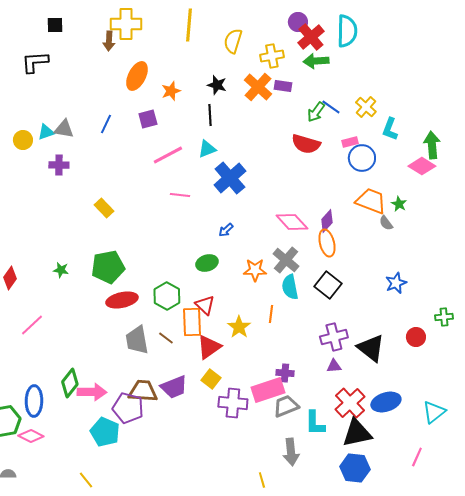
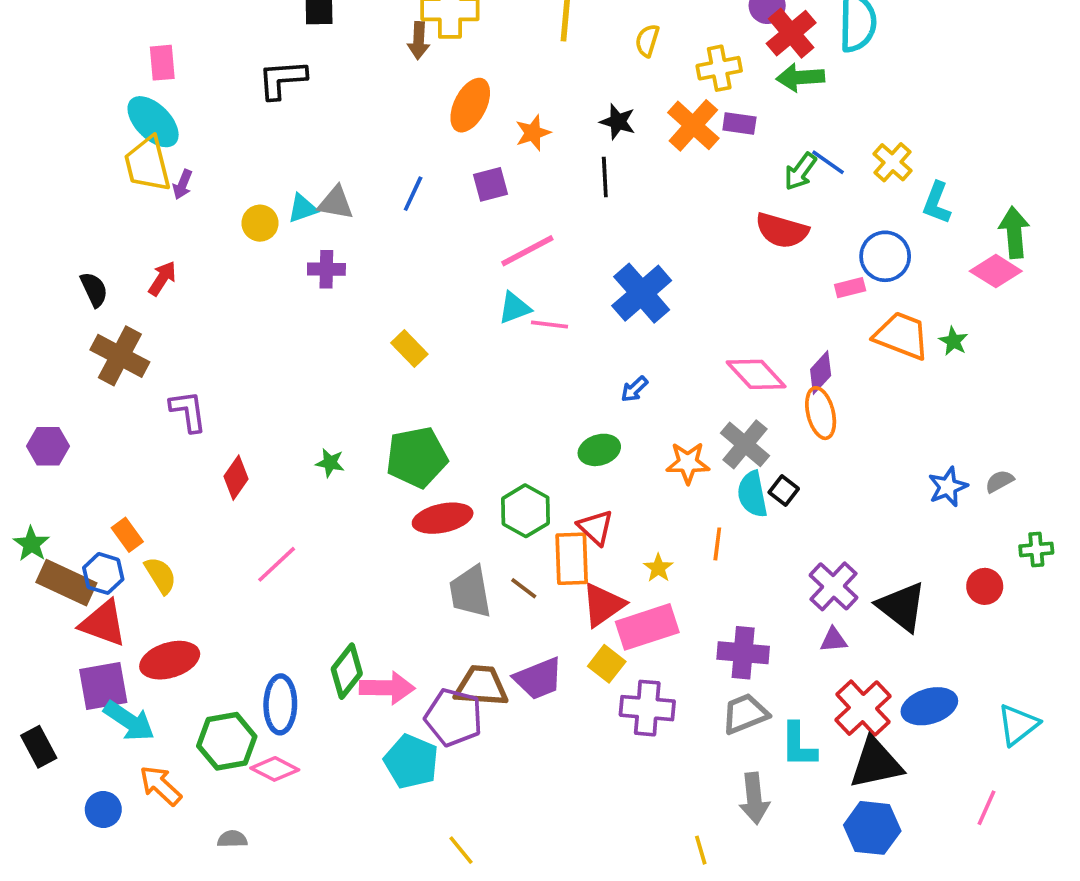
yellow semicircle: (233, 41) -> (647, 41), size x0.7
pink rectangle: (350, 142) -> (850, 288), moved
cyan triangle: (207, 149) -> (514, 308), moved
gray semicircle: (386, 223) -> (999, 481), moved, turned 98
black square: (328, 285) -> (784, 490), moved, size x0.6
yellow star: (239, 327) -> (658, 568), size x0.7
purple cross: (334, 337) -> (833, 586), turned -32
purple cross: (285, 373) -> (743, 653), size x1.5
pink rectangle: (268, 390) -> (647, 627), moved
yellow line: (86, 480) -> (461, 850), moved

